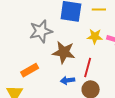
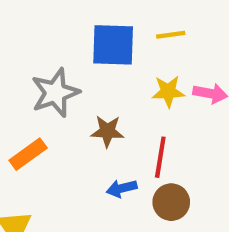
brown star: (64, 52) -> (107, 131), size x0.7
orange rectangle: (30, 70) -> (28, 154), moved

